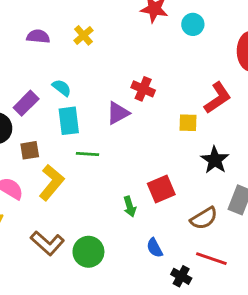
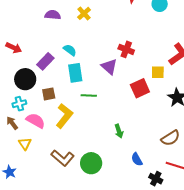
purple triangle: (118, 113) -> (109, 67), turned -48
red square: (161, 189) -> (140, 88), moved

